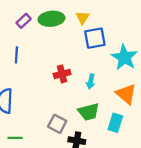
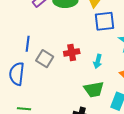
blue line: (16, 55) -> (28, 44), moved
gray square: (57, 124) -> (45, 59), moved

